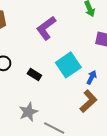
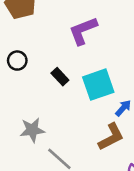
black rectangle: (34, 74) -> (60, 77), moved

